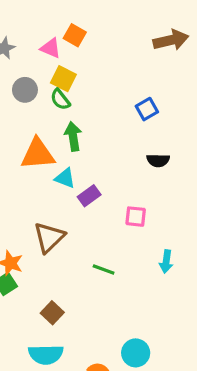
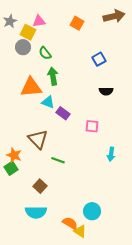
orange square: (75, 35) -> (77, 23), moved
pink triangle: (51, 48) -> (39, 21), turned -32
yellow square: (63, 79) -> (28, 32), moved
purple rectangle: (89, 196) -> (63, 113), turned 72
brown triangle: (49, 237) -> (38, 139), turned -30
green line: (104, 269) -> (58, 160), moved

